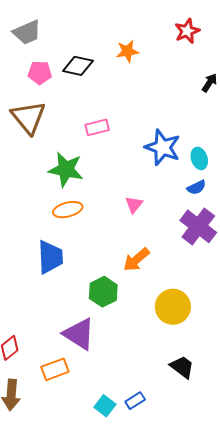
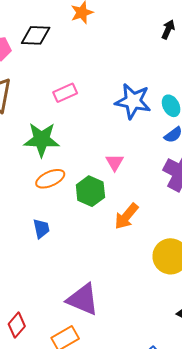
blue trapezoid: (50, 257) -> (41, 229), size x0.6
green hexagon: (103, 292) -> (90, 191), moved

